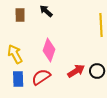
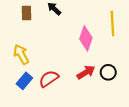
pink diamond: (49, 50) -> (86, 38), moved
blue rectangle: (18, 79) -> (24, 81), turned 42

